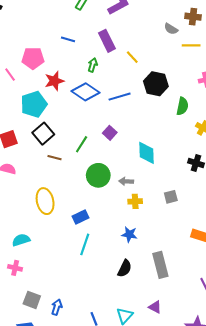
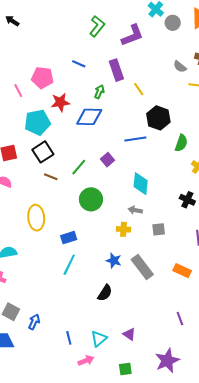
blue diamond: (86, 92) -> (89, 117), turned -40
blue line: (120, 97) -> (135, 139), moved
gray arrow: (126, 181) -> (135, 210), moved
gray rectangle: (160, 265) -> (142, 267), moved, turned -30

